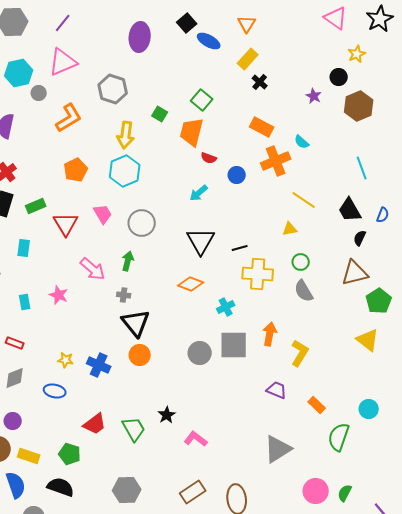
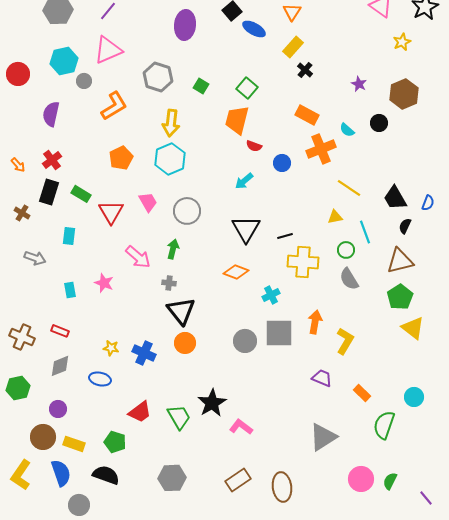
black circle: (339, 77) -> (379, 123), moved
green square: (160, 114) -> (201, 86), moved
cyan line: (362, 168) -> (365, 232), moved
green rectangle: (36, 206) -> (81, 194), turned 54
green pentagon: (379, 301) -> (400, 297), moved
black star: (167, 415) -> (212, 403), size x1.6

